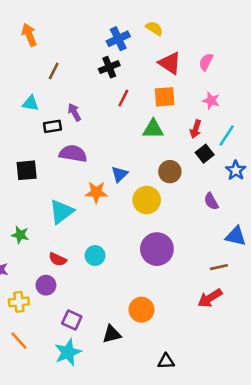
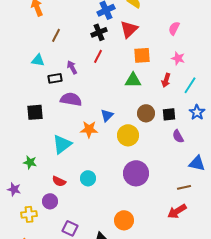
red triangle: (170, 63) -> (129, 29), moved, turned 42
red line: (123, 98) -> (98, 56), moved
black square: (205, 154) -> (169, 114), moved, turned 32

